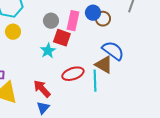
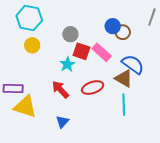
pink rectangle: (73, 21) -> (102, 52), moved, turned -60
cyan line: (95, 81) -> (124, 105), moved
red arrow: (42, 89) -> (60, 90), moved

